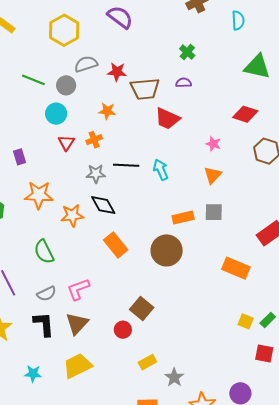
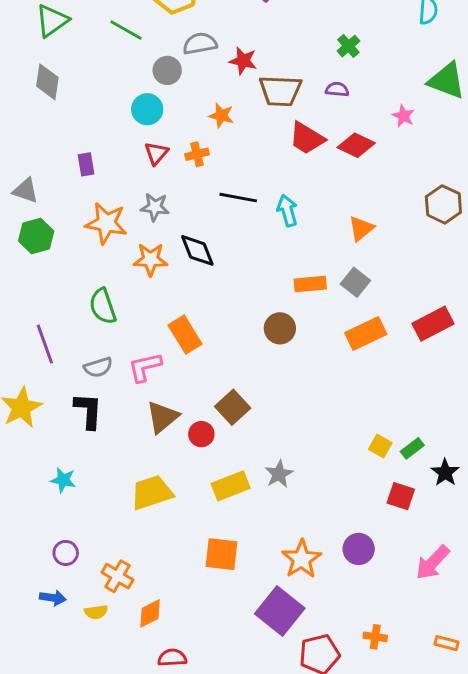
green line: (33, 80) -> (126, 30), moved
red diamond: (245, 114) -> (356, 145), moved
pink star: (213, 144) -> (403, 116), moved
gray star: (96, 174) -> (155, 207), moved
gray square: (214, 212) -> (355, 282), turned 30
orange rectangle: (116, 245) -> (185, 335), moved
brown circle: (167, 250) -> (280, 328), size x0.7
orange rectangle: (236, 268) -> (366, 333), moved, turned -56
brown triangle: (77, 324) -> (162, 417), moved
yellow rectangle: (147, 362) -> (231, 486), size x1.4
yellow trapezoid: (77, 366) -> (152, 493), moved
gray star: (174, 377) -> (279, 474), moved

